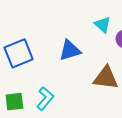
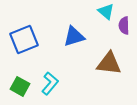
green square: (14, 102) -> (20, 86), turned 36

